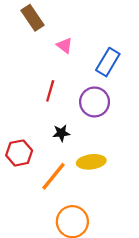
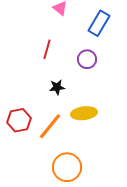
purple circle: (95, 102) -> (87, 59), size x0.7
red hexagon: (19, 153) -> (19, 120), moved

